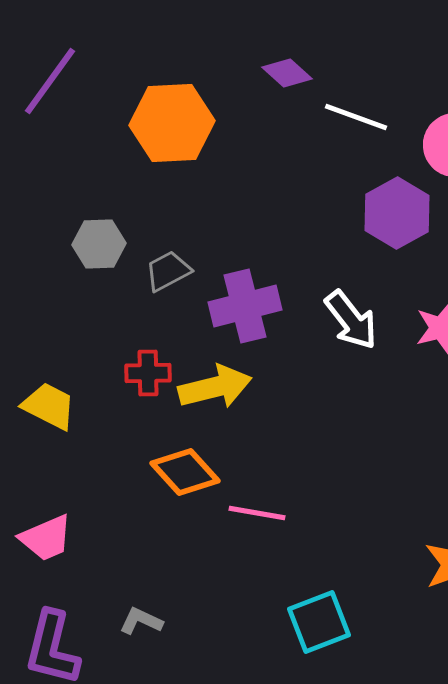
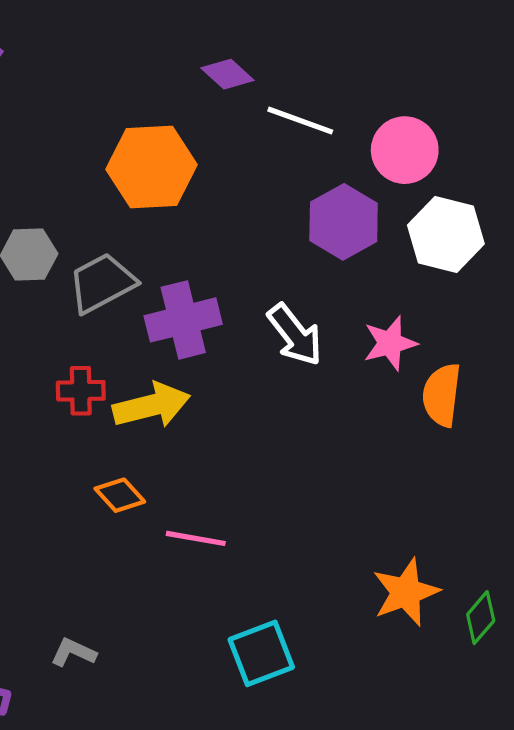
orange hexagon: (172, 123) -> (151, 167), moved
gray trapezoid: (168, 271) -> (102, 283), size x1.4
orange diamond: (185, 472) -> (120, 495), size x0.7

